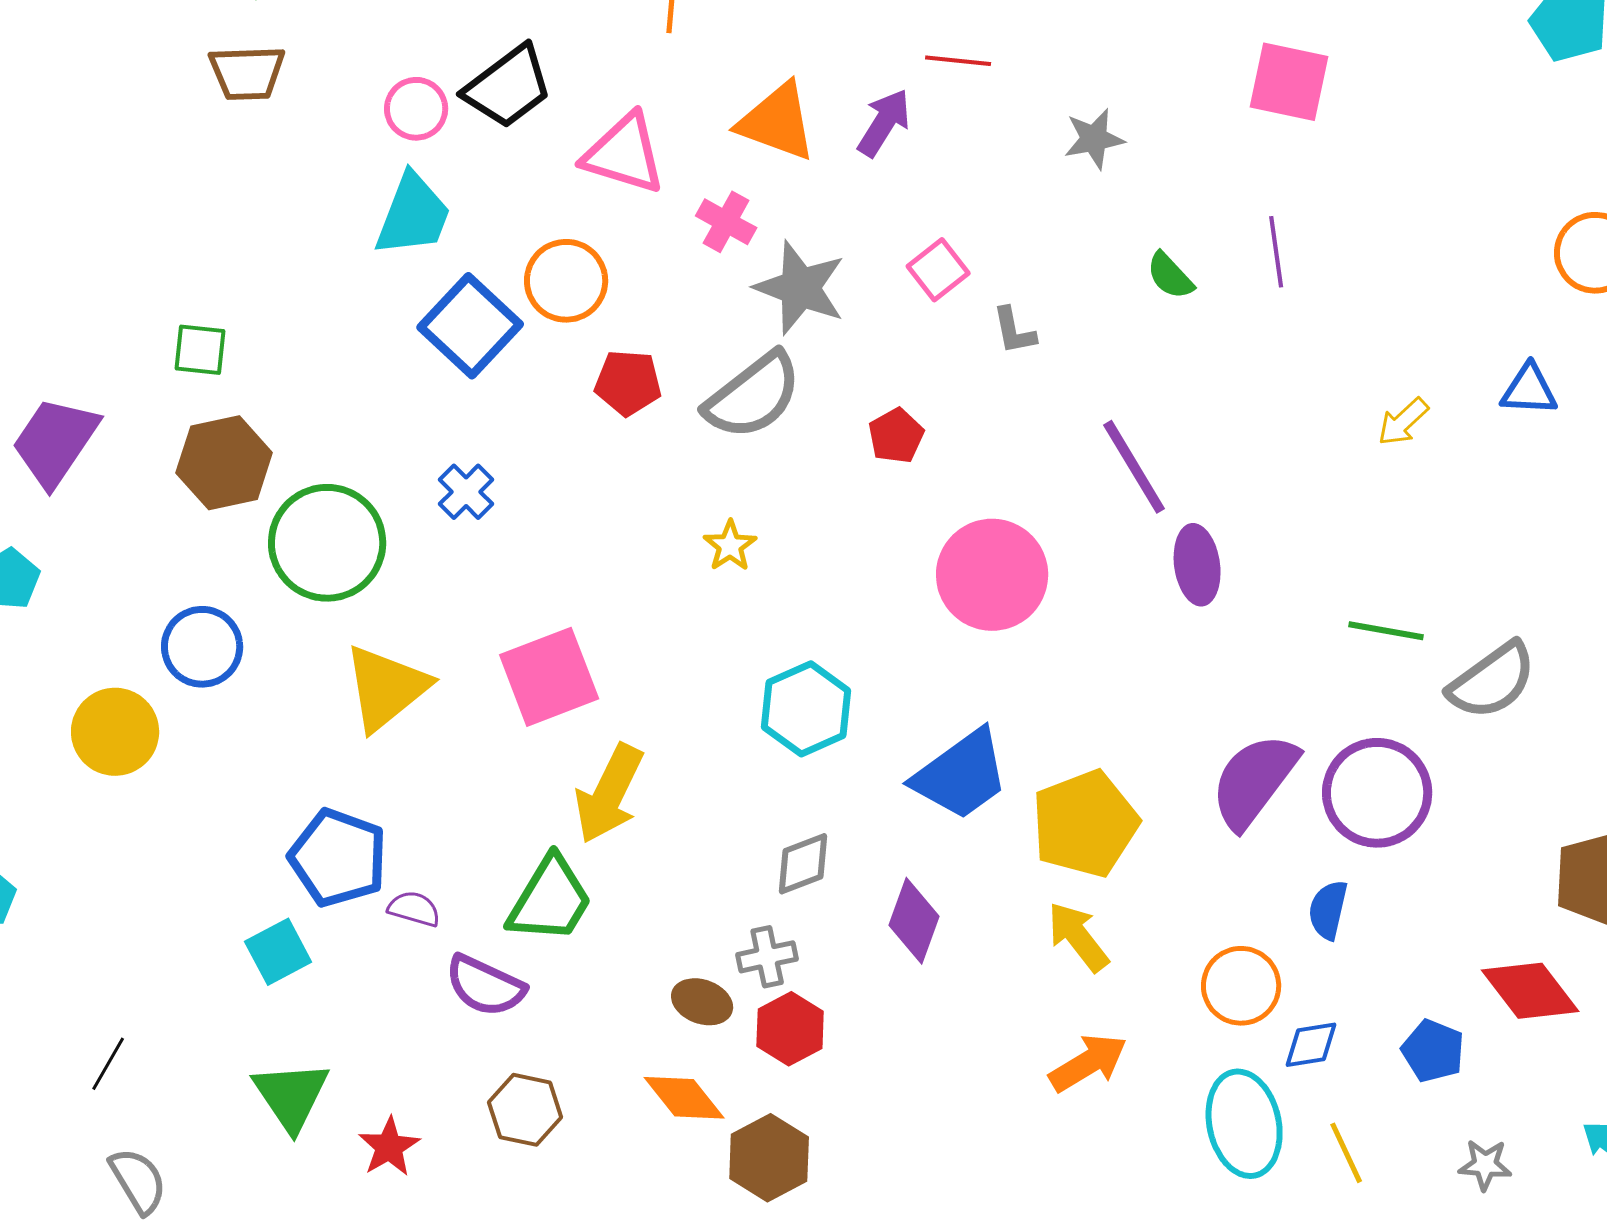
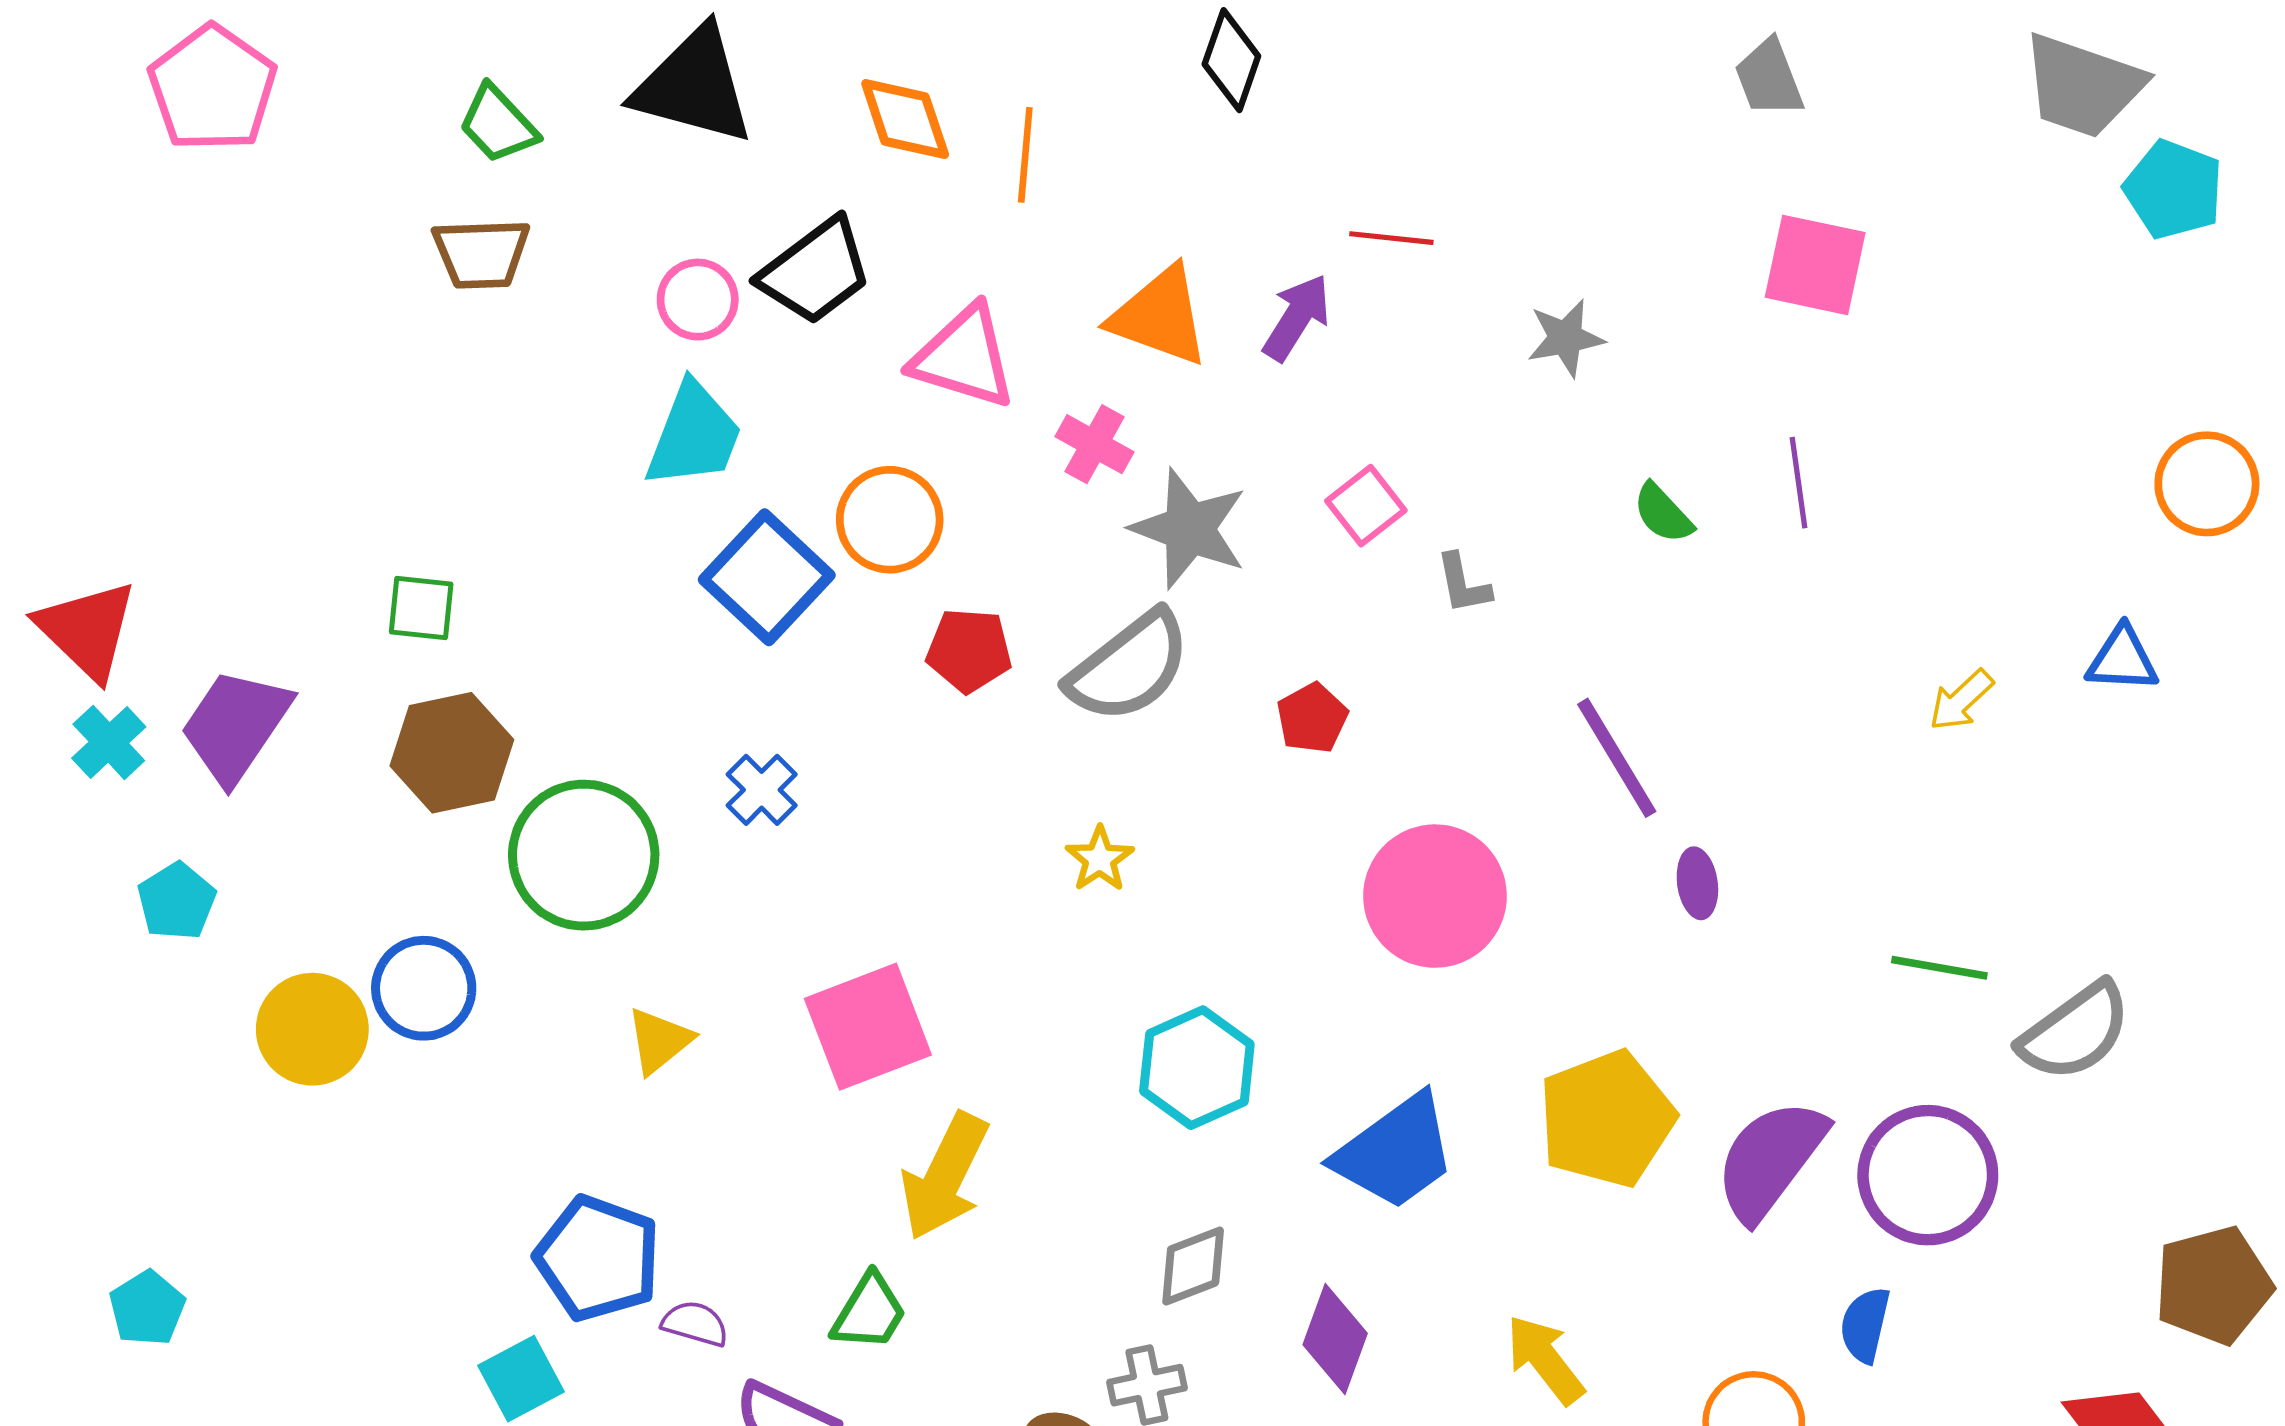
purple ellipse: (1197, 565) -> (1697, 883), size x0.7
yellow triangle: (386, 688) -> (659, 1041), size x0.6
yellow circle: (115, 732) -> (312, 1029), moved
yellow pentagon: (1085, 824) -> (1607, 1119), moved
green trapezoid: (550, 900) -> (869, 1312), size x0.7

